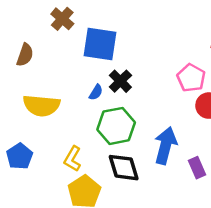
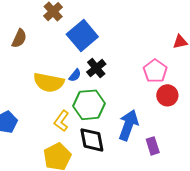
blue square: (100, 44) -> (82, 36), turned 36
yellow semicircle: (41, 106) -> (49, 82), moved
yellow L-shape: (73, 159) -> (61, 121), moved

